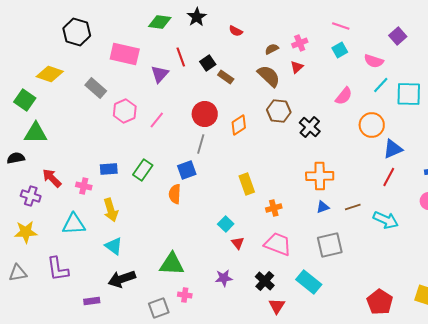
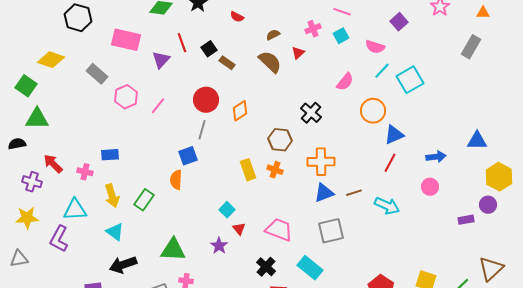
pink cross: (300, 43) -> (313, 29), moved
cyan square: (409, 94) -> (410, 80), turned -32
brown hexagon: (279, 111) -> (280, 140), moved
green rectangle: (143, 170) -> (144, 200), moved
blue triangle: (323, 207) -> (324, 193), size x1.5
orange cross: (274, 208) -> (275, 170), moved, turned 35
purple L-shape: (58, 269) -> (59, 239), moved, turned 36
purple star: (224, 278) -> (219, 246), moved, turned -30

